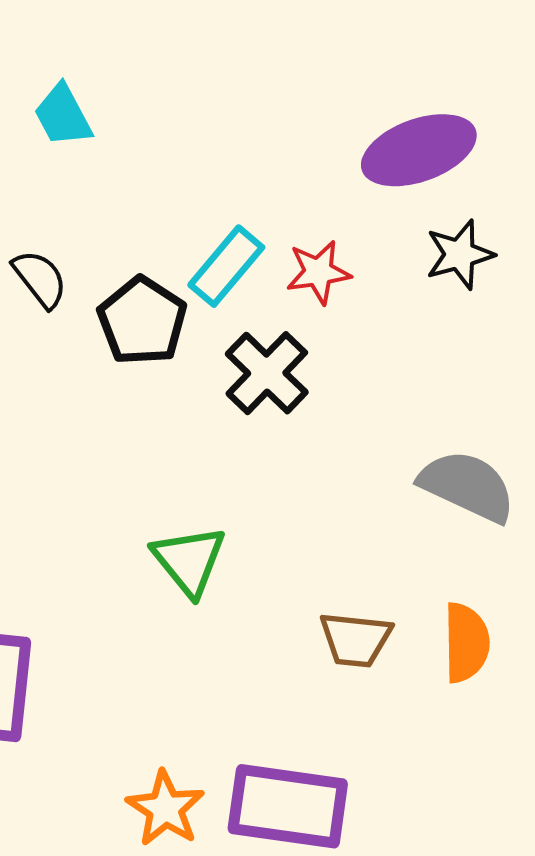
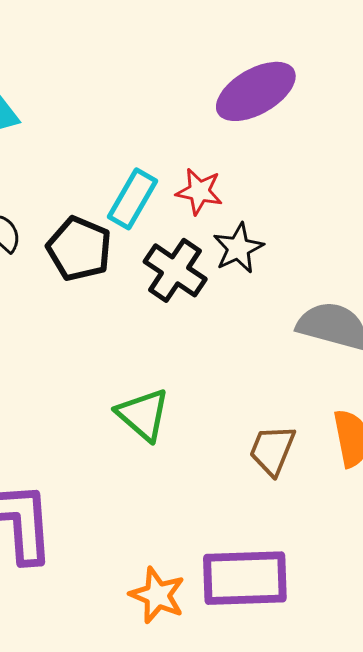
black star: (460, 254) -> (238, 248), moved
red star: (318, 272) -> (199, 191), turned 30
brown trapezoid: (356, 640) -> (272, 450), turned 116

